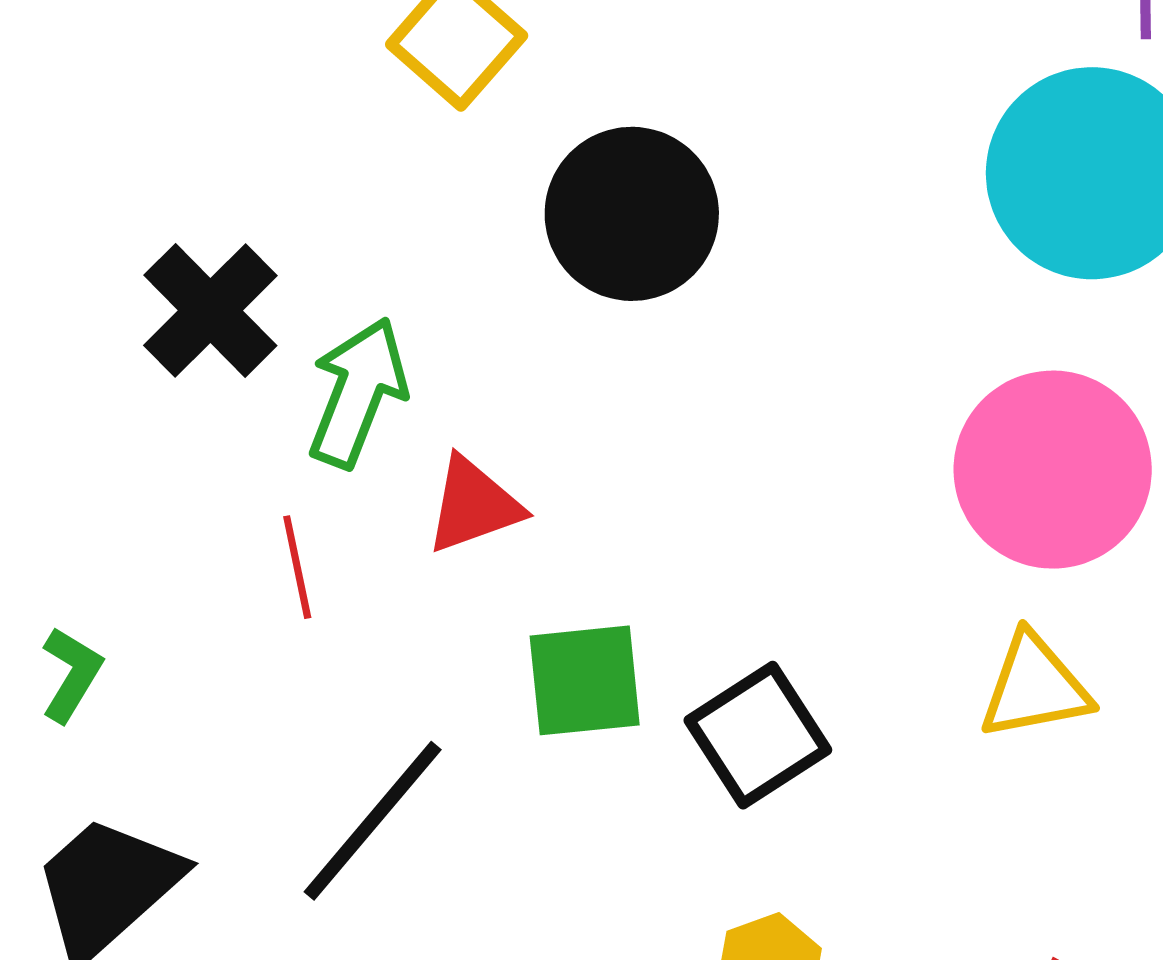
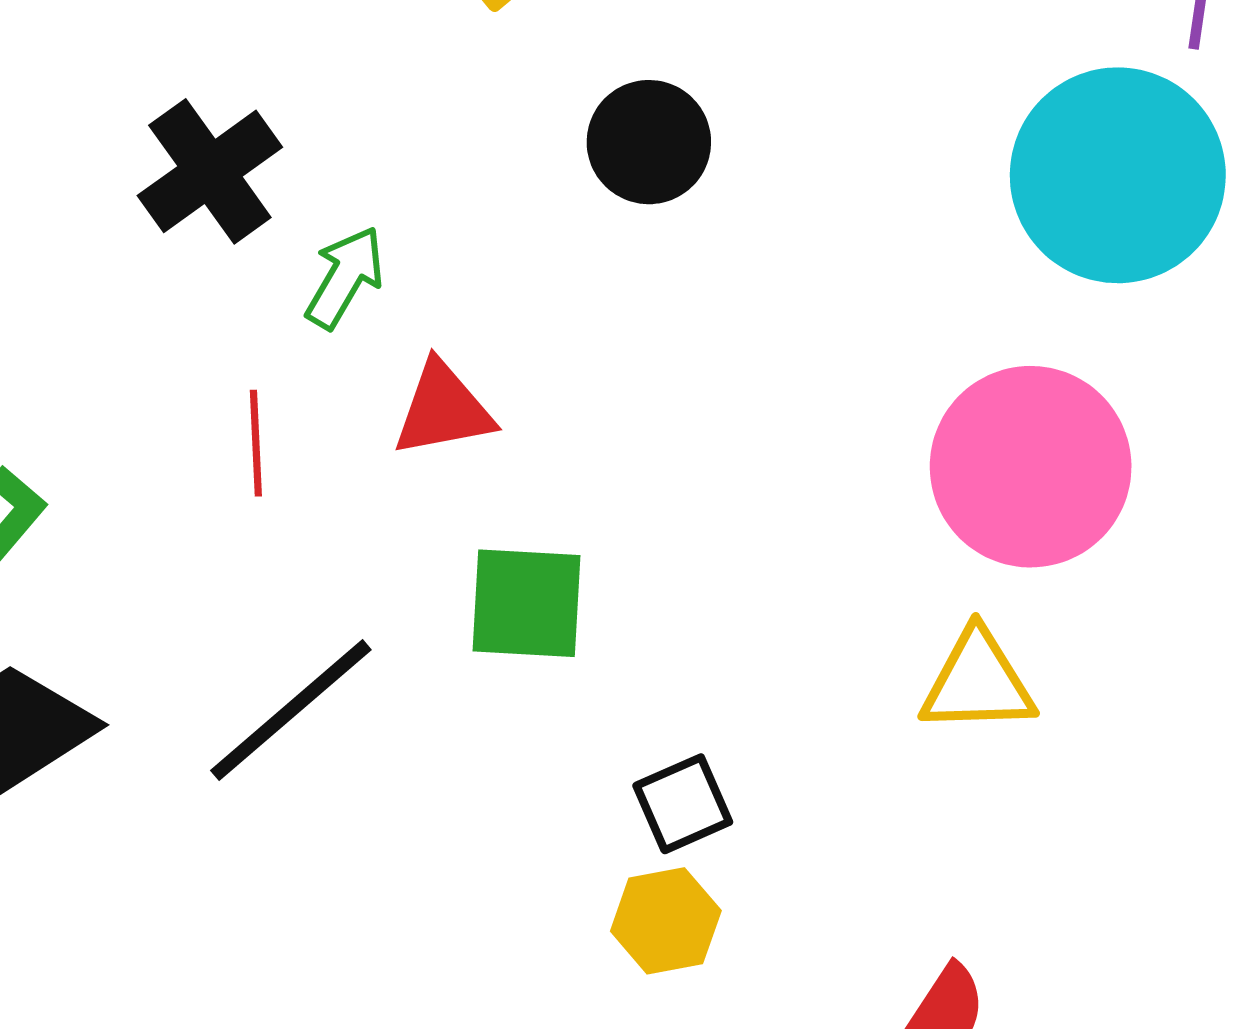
black circle: (632, 214) -> (649, 142), size x0.7
green arrow: (358, 392) -> (345, 277), size x0.7
black square: (758, 735) -> (683, 804), moved, size x0.7

